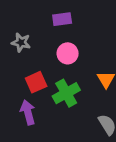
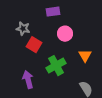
pink circle: (68, 53) -> (65, 34), moved
red square: (36, 82) -> (34, 45), moved, turned -35

